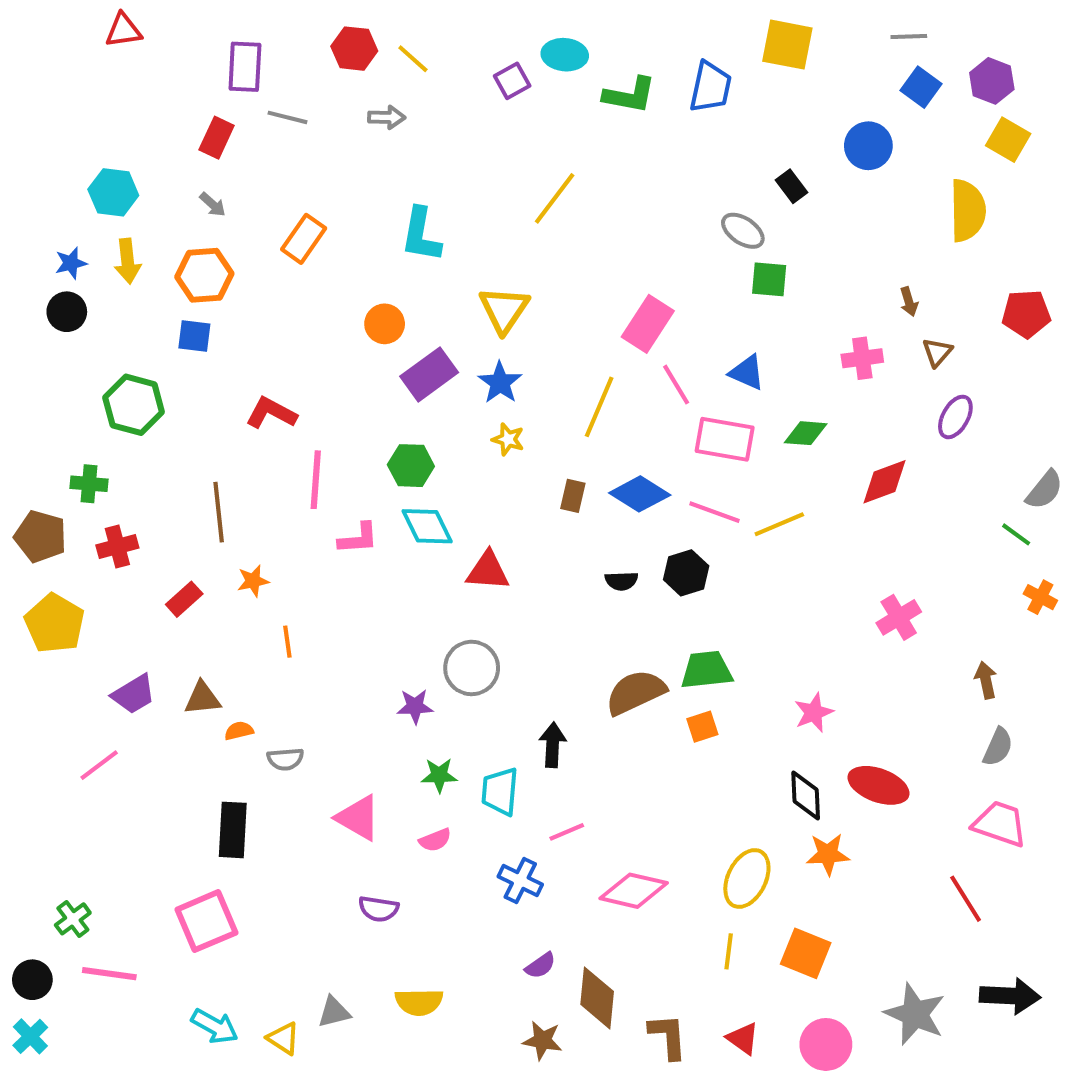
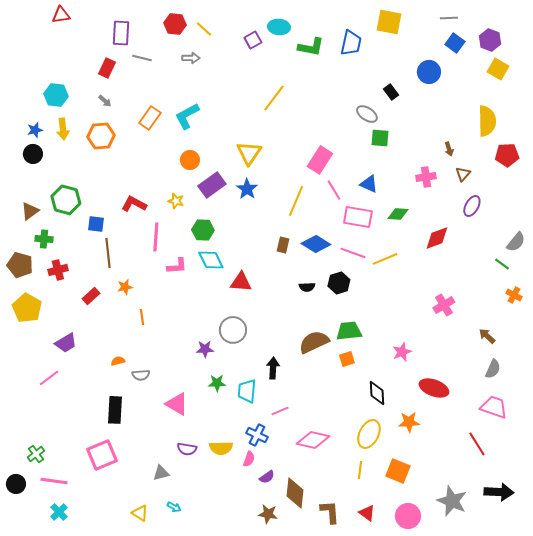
yellow semicircle: (968, 211) -> (487, 121), moved
cyan L-shape: (421, 235) -> (187, 116), moved, turned 52
blue square: (194, 336) -> (96, 224), moved
yellow star: (508, 439) -> (176, 201), moved
brown arrow: (986, 680) -> (487, 336), turned -36
brown triangle: (202, 698) -> (30, 211), moved, turned -30
black diamond: (806, 796) -> (377, 393), moved
pink semicircle: (435, 840) -> (249, 459), moved, turned -49
yellow semicircle: (419, 1002) -> (221, 448), moved
gray triangle: (334, 1012) -> (161, 473), moved
cyan arrow: (215, 1026) -> (174, 507), moved, size x0.6
cyan cross: (30, 1036) -> (59, 512), moved

